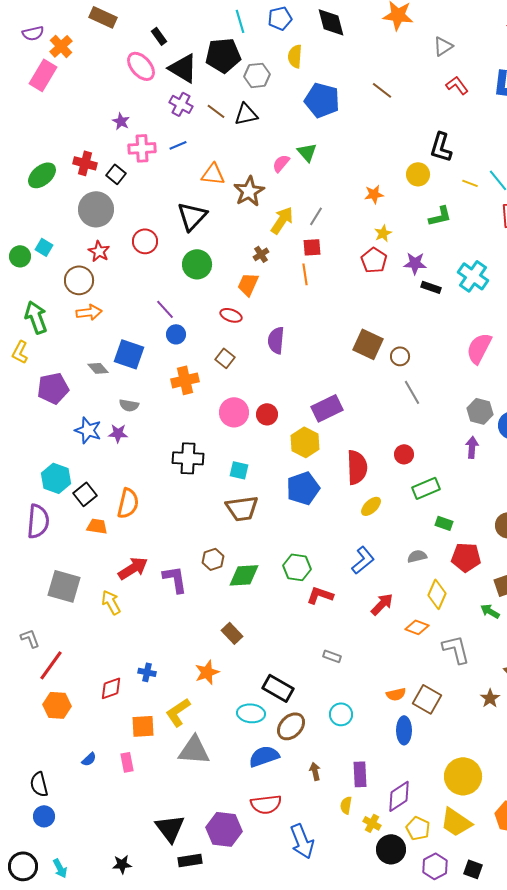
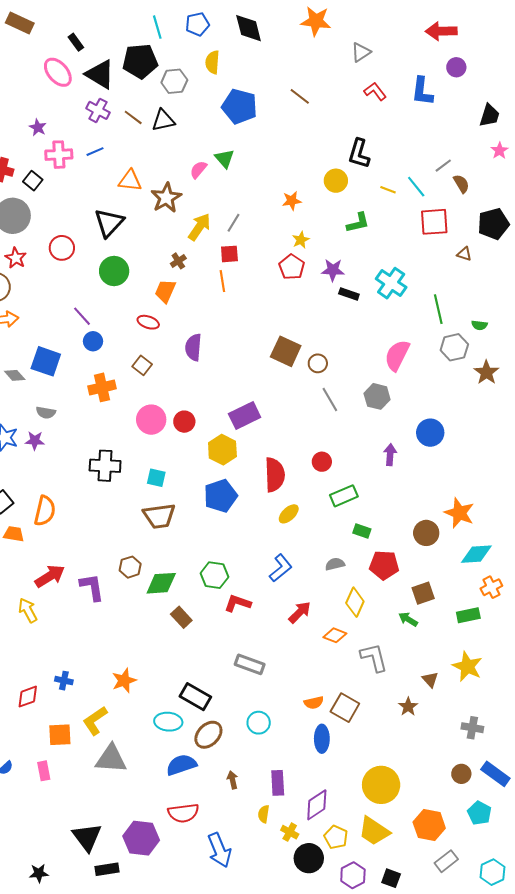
gray hexagon: (480, 411) -> (377, 396), moved
brown rectangle: (232, 633) -> (181, 617), moved
gray rectangle: (332, 656) -> (250, 664), size x1.6

